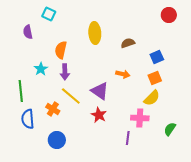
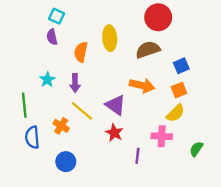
red circle: (169, 15) -> (158, 17), moved, size x1.5
purple semicircle: (28, 32) -> (52, 37), moved
brown semicircle: (128, 43) -> (148, 50), size x1.5
orange semicircle: (61, 50) -> (81, 52), moved
orange arrow: (123, 74) -> (142, 85), size x1.5
purple line: (128, 138) -> (137, 156), moved

